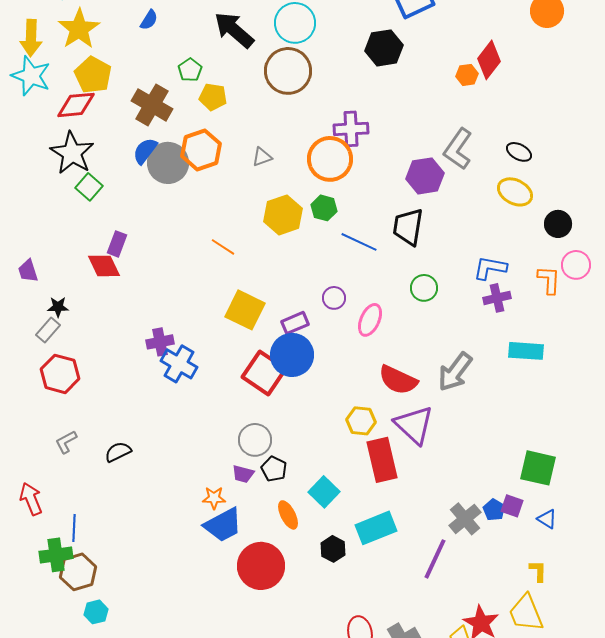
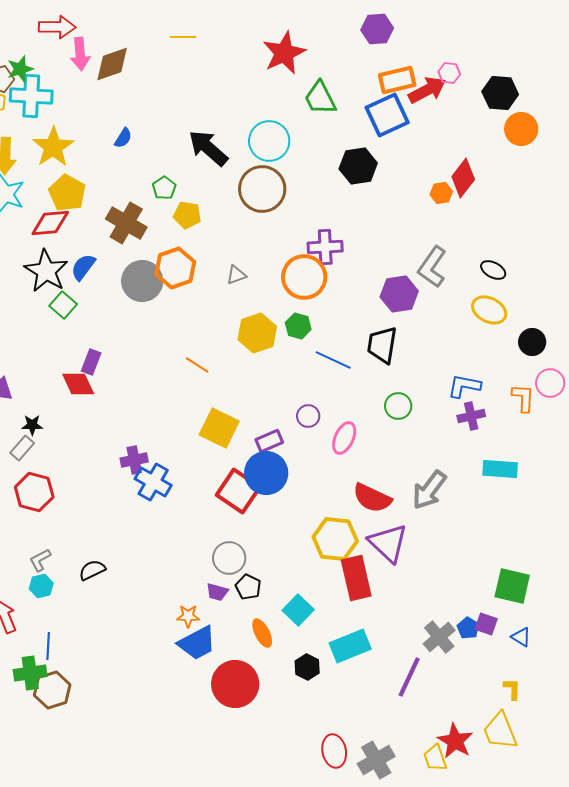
blue semicircle: (145, 151) -> (83, 267), moved
yellow hexagon: (361, 421) -> (335, 539), size x1.5
cyan hexagon: (96, 612) -> (41, 586), moved

